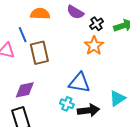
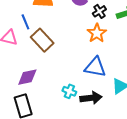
brown rectangle: (39, 53) -> (42, 40), turned -30
blue triangle: (79, 83) -> (95, 67), moved

